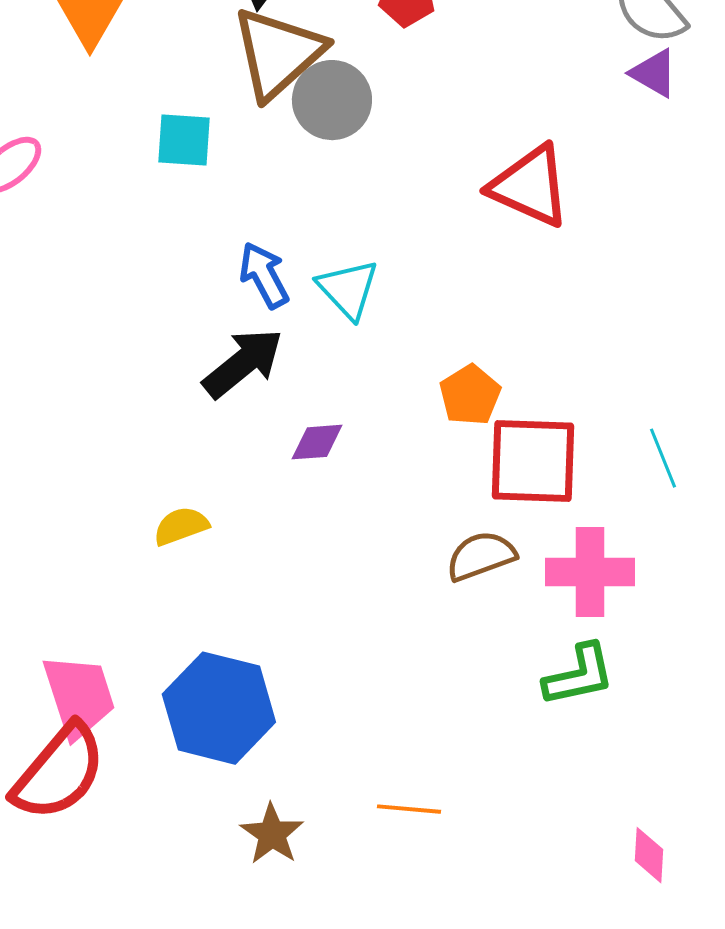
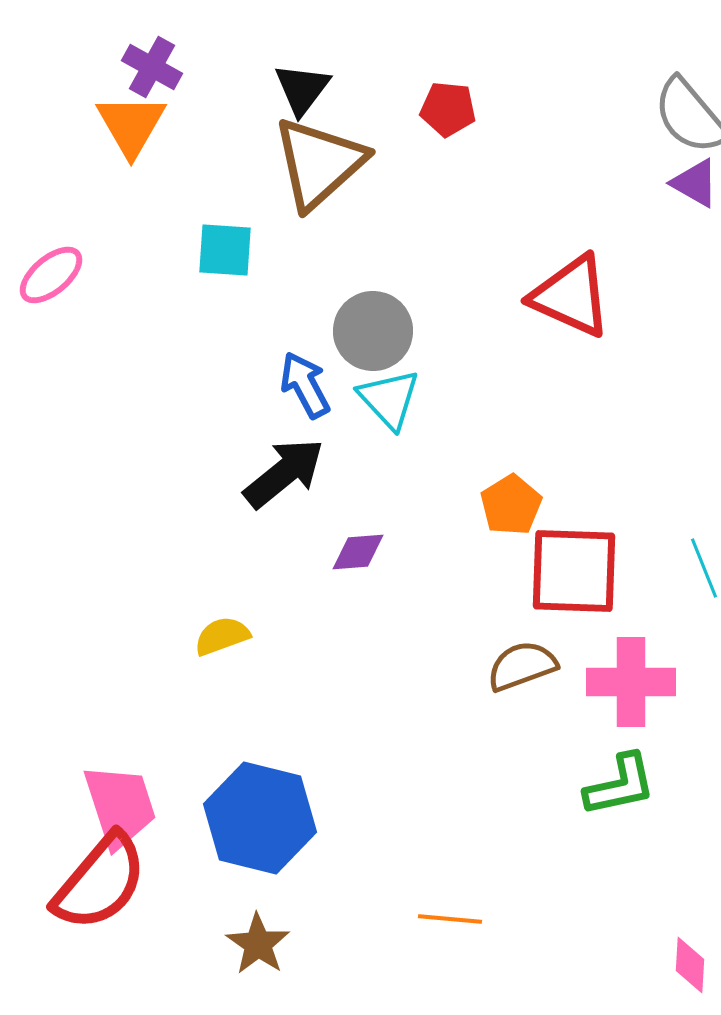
gray circle: (332, 100) -> (373, 331), moved
brown star: (272, 834) -> (258, 944), moved

